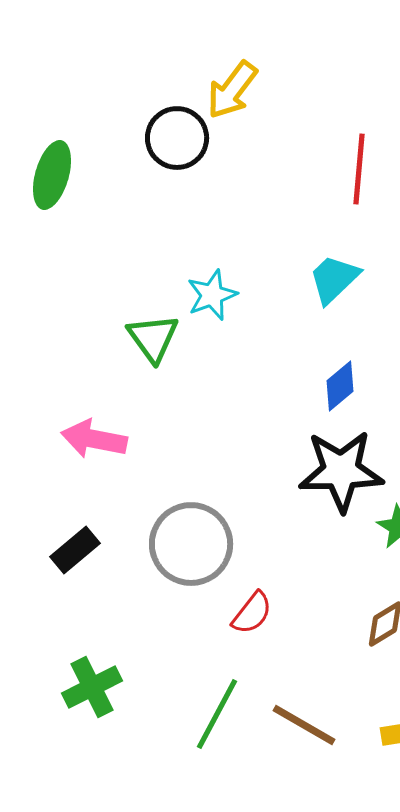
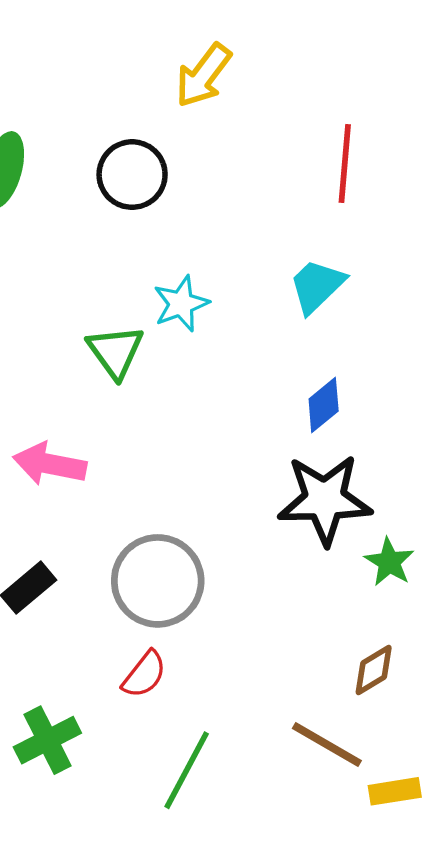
black circle: (177, 138) -> (132, 175), moved
red semicircle: (252, 613) -> (144, 674), moved
brown line: (304, 725) -> (327, 745), moved

